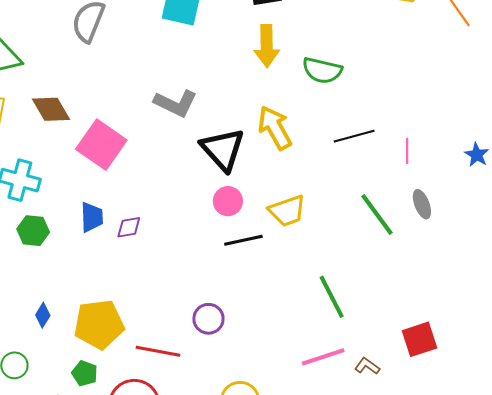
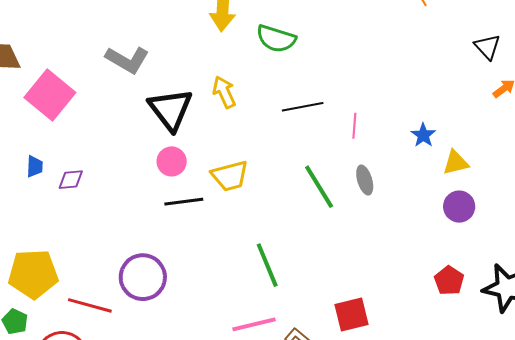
yellow arrow: (275, 128) -> (224, 92), size x0.7
blue trapezoid: (92, 217) -> (35, 166), size x0.7
purple circle: (208, 319) -> (143, 277), size x1.5

